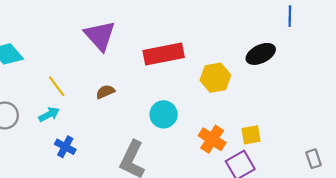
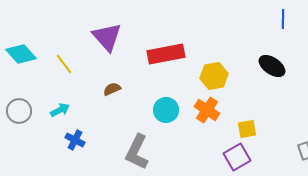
black ellipse: (261, 54) -> (272, 66), moved, turned 60
yellow line: (57, 86) -> (64, 64), moved
orange cross: (212, 139) -> (207, 110), moved

